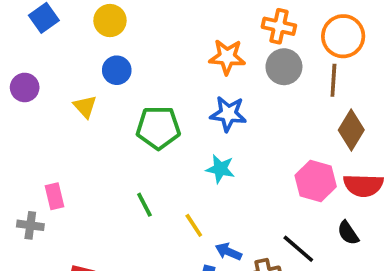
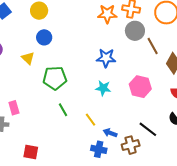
orange star: (227, 57) -> (107, 14), moved
brown line: (333, 80) -> (153, 46), moved, turned -30
green pentagon: (158, 128) -> (55, 78), moved
pink hexagon: (316, 181) -> (140, 87), moved

